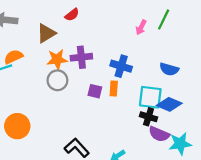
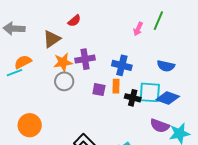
black cross: (149, 117) -> (133, 98), moved

